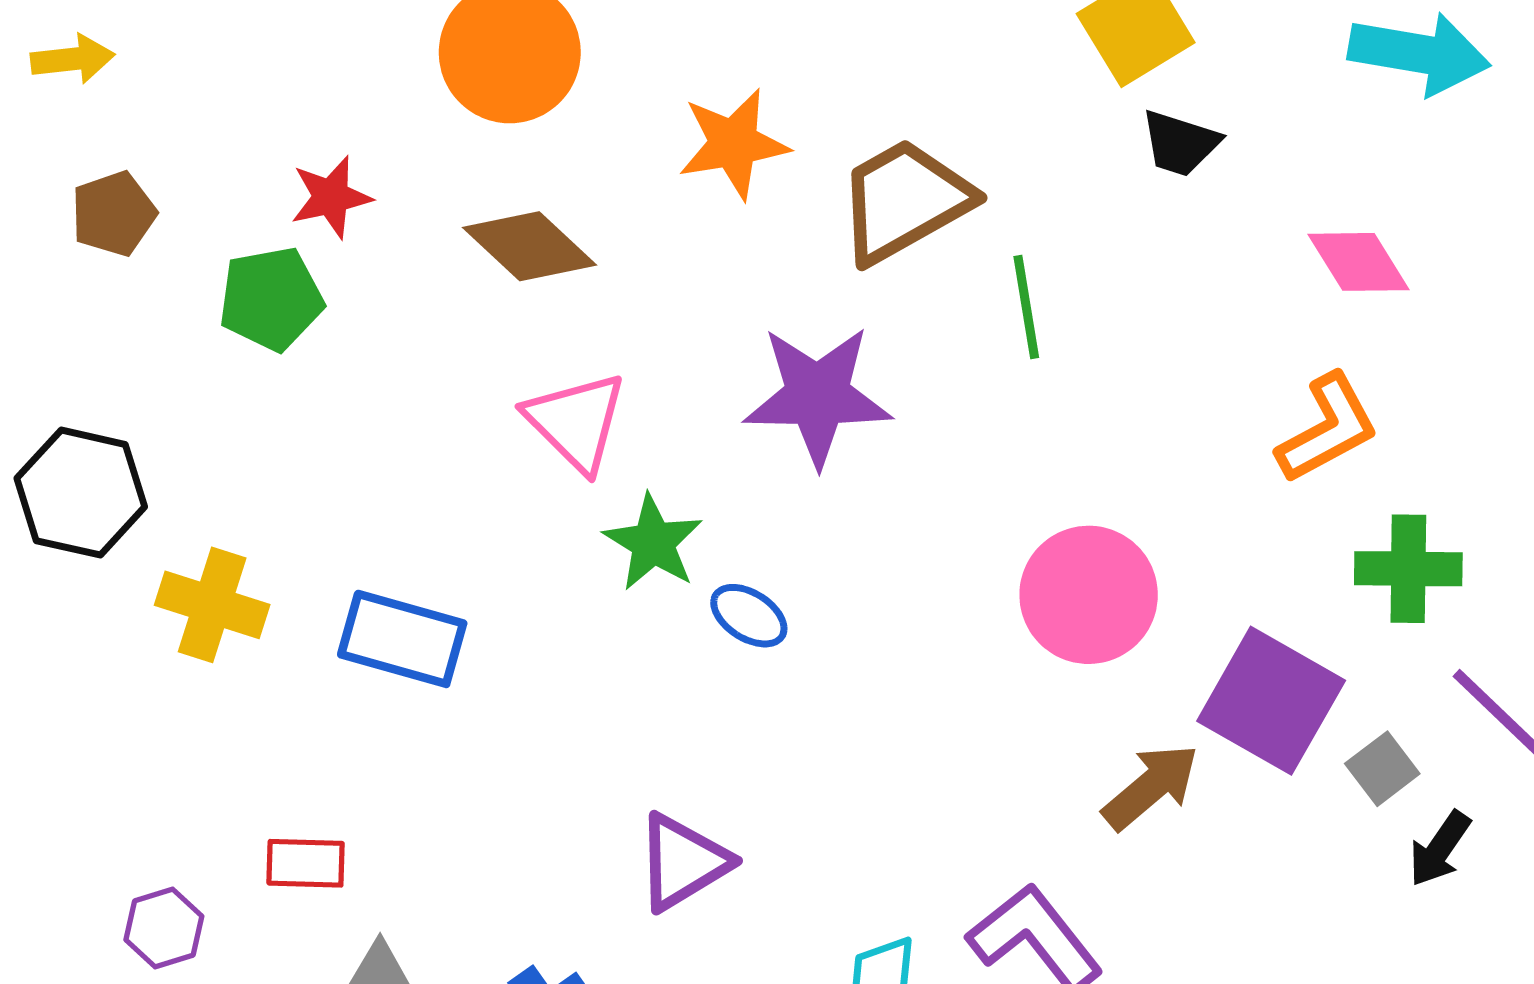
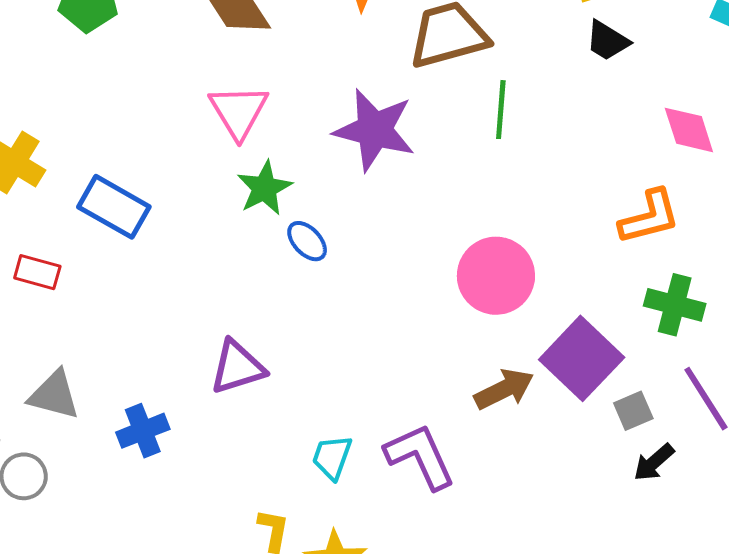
red rectangle: (306, 863) -> (37, 272), moved

